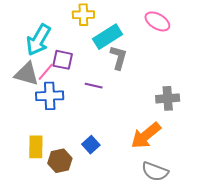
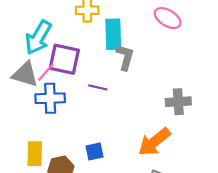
cyan rectangle: (107, 37) -> (113, 34), turned -60
purple square: (63, 60) -> (64, 59), size x1.4
blue square: (91, 145) -> (95, 152), turned 30

